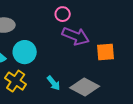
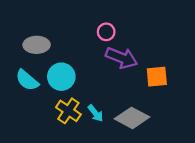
yellow cross: (16, 81) -> (68, 111), moved

